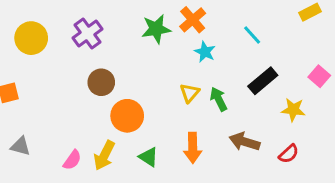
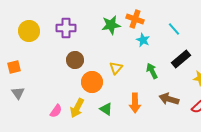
orange cross: (193, 20) -> (135, 19), turned -30
purple cross: (88, 33) -> (66, 28), turned 36
yellow triangle: (190, 93) -> (116, 68), moved
gray triangle: (20, 146) -> (18, 93), moved, turned 40

